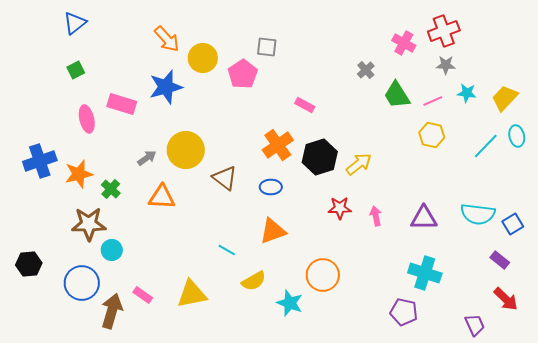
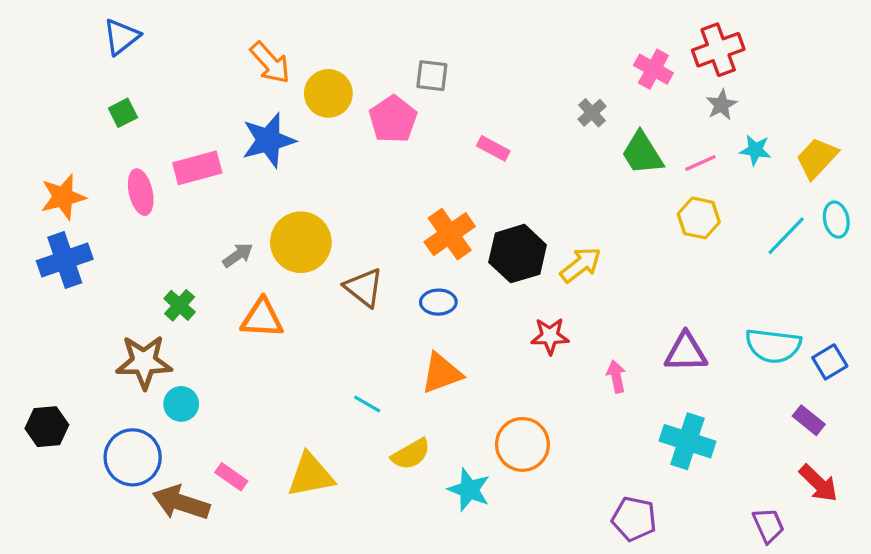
gray star: (446, 65) -> (721, 105), turned -30
pink rectangle: (122, 104) -> (197, 168), turned -32
pink rectangle: (305, 105) -> (493, 148), moved
orange star: (79, 174) -> (63, 197), moved
pink arrow: (376, 216) -> (616, 376), moved
brown arrow: (112, 311) -> (181, 503), turned -88
purple pentagon: (404, 312) -> (634, 519), moved

